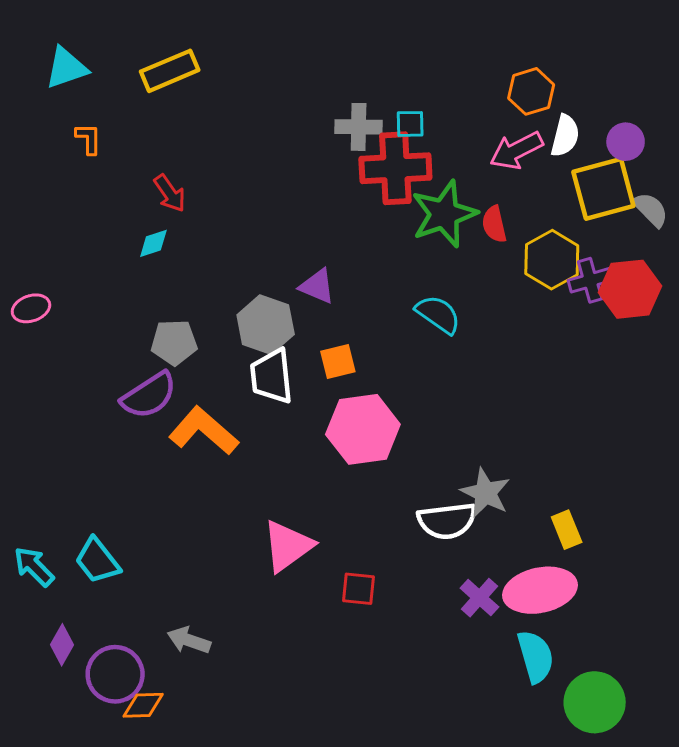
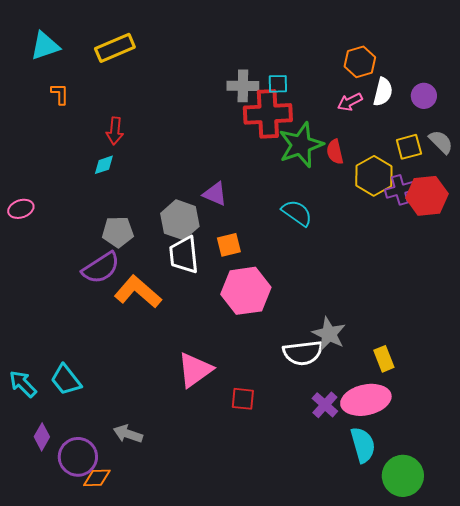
pink arrow: (516, 150) -> (350, 102), size x0.7
yellow square: (603, 189) -> (409, 147), moved, size x0.6
red arrow: (170, 193) -> (115, 131), turned 40

